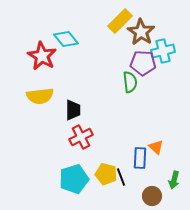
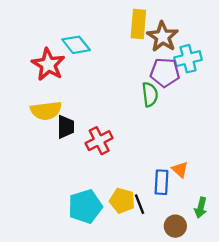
yellow rectangle: (120, 21) -> (138, 24), turned -40
black trapezoid: (73, 110) -> (66, 127), moved
red cross: (81, 137) -> (99, 141), moved

